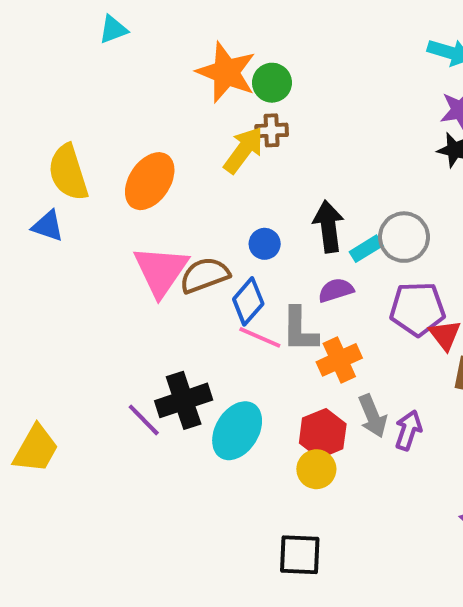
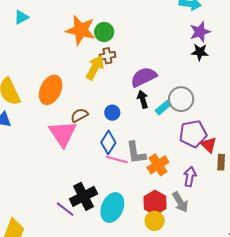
black arrow: (328, 226) -> (143, 99), size x0.7
brown semicircle: (205, 275) -> (79, 115), moved, size x0.7
purple semicircle: (336, 290) -> (144, 77), moved, size x1.5
gray arrow: (373, 416) -> (180, 202), moved
purple arrow: (408, 430) -> (190, 177), moved

